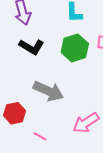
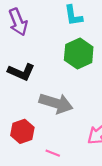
black L-shape: (32, 47) -> (21, 72), moved

